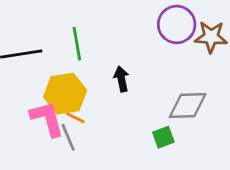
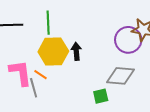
purple circle: (177, 24) -> (128, 40), moved
yellow hexagon: (65, 94) -> (53, 52), moved

